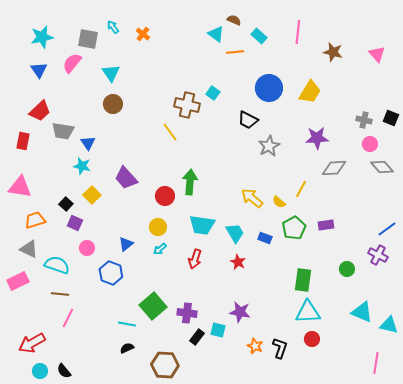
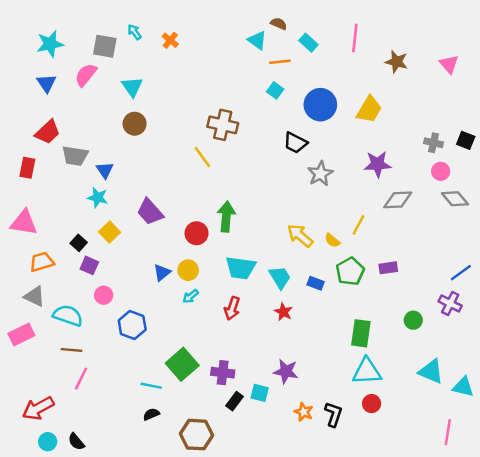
cyan square: (213, 93) -> (275, 90), moved
blue triangle: (126, 244) -> (162, 273), moved

